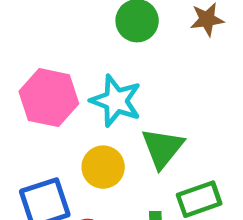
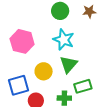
cyan star: (116, 101) -> (64, 40), moved

